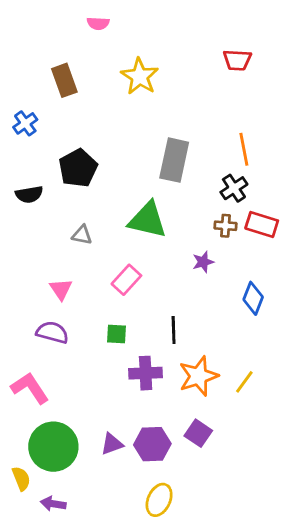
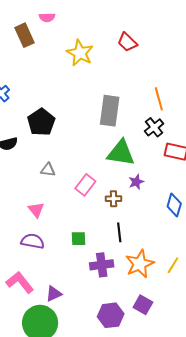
red trapezoid: (237, 60) -> (127, 42), moved, turned 45
brown rectangle: (64, 80) -> (24, 35), moved
green triangle: (147, 220) -> (121, 153), moved
brown cross: (225, 226) -> (114, 199), moved
pink rectangle: (126, 280) -> (85, 185), moved
purple triangle: (112, 444) -> (54, 294), moved

